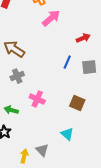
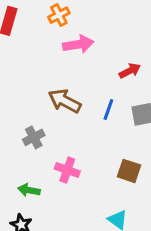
pink arrow: (51, 18) -> (78, 44), turned 36
brown arrow: (14, 49) -> (65, 101), moved

